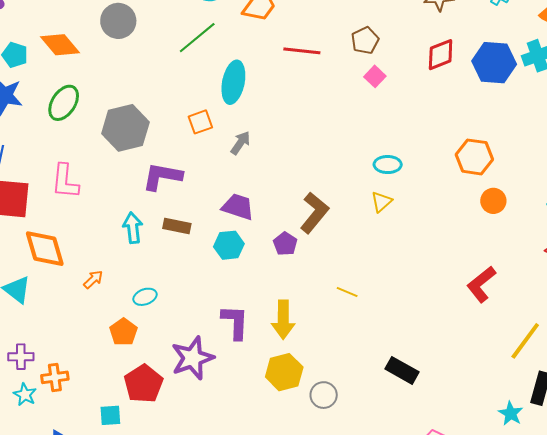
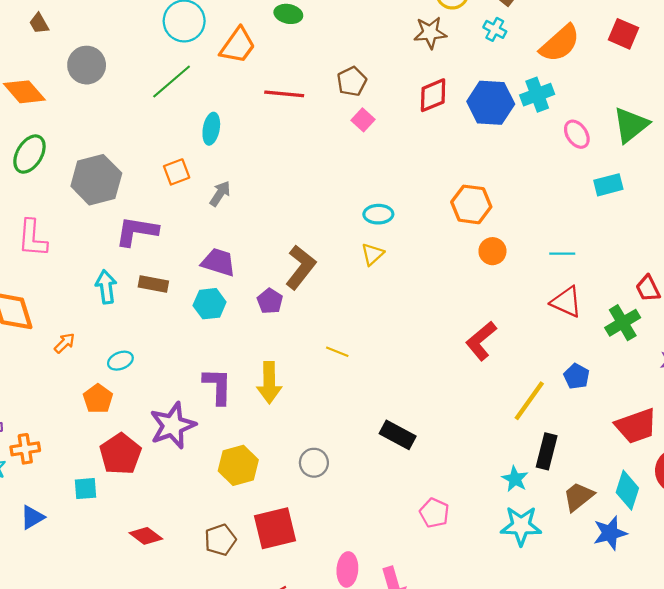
cyan ellipse: (233, 82) -> (211, 129), size x0.7
yellow hexagon: (284, 372) -> (238, 465), moved

